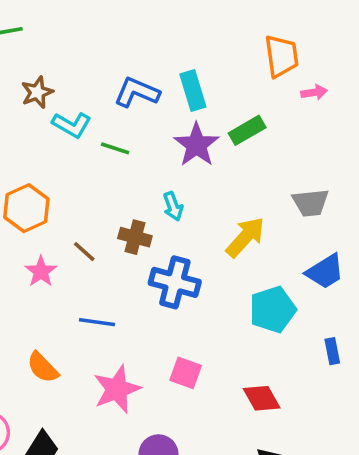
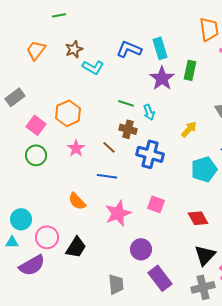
green rectangle: (247, 130) -> (190, 70), turned -48
green line: (115, 148) -> (126, 103), moved
yellow arrow: (245, 237) -> (189, 129), size x0.7
brown line: (84, 252) -> (109, 147), moved

